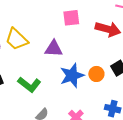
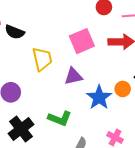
pink square: (71, 18) -> (82, 41), size x1.4
yellow trapezoid: (17, 39) -> (42, 59), moved, turned -130

